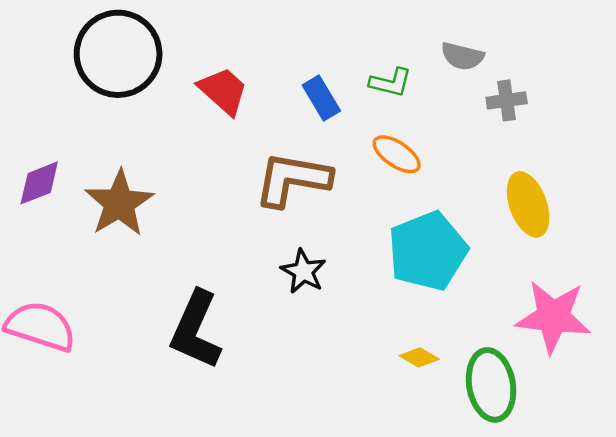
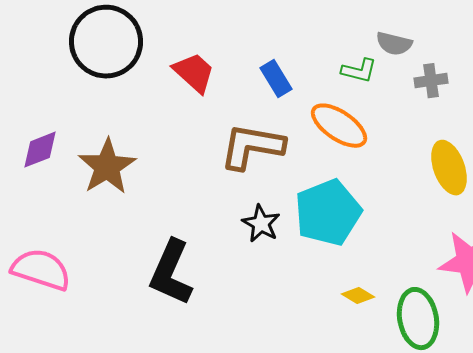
green L-shape: (391, 82) -> (359, 71), moved
orange ellipse: (397, 154) -> (339, 126), size x1.4
cyan pentagon: (428, 251) -> (328, 213), moved

